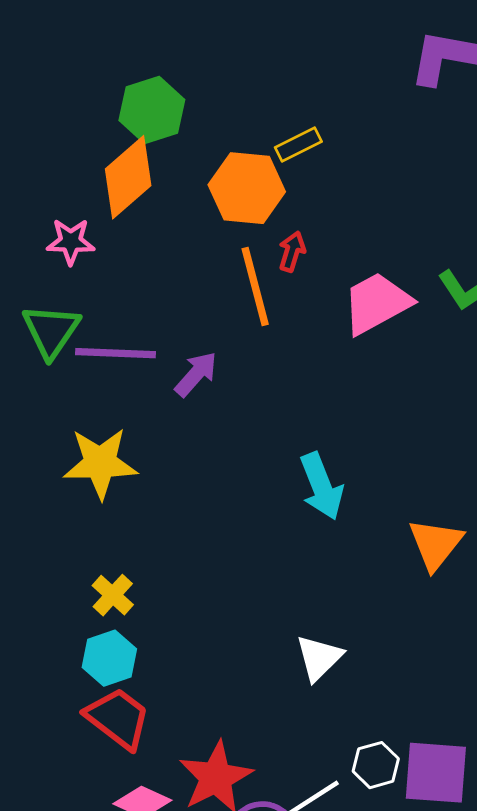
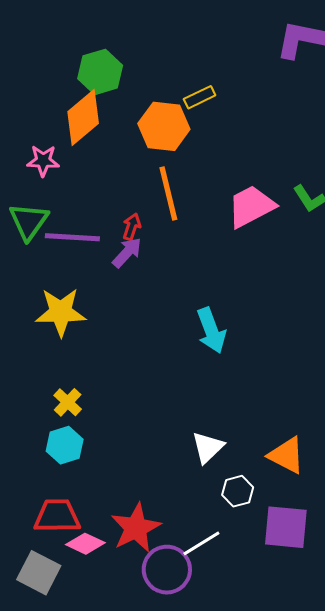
red arrow: (292, 251) -> (132, 227), moved
orange triangle: (436, 544) -> (286, 455), moved, turned -42
red trapezoid: (118, 718) -> (57, 516), moved, turned -39
white hexagon: (376, 765) -> (238, 491), moved

